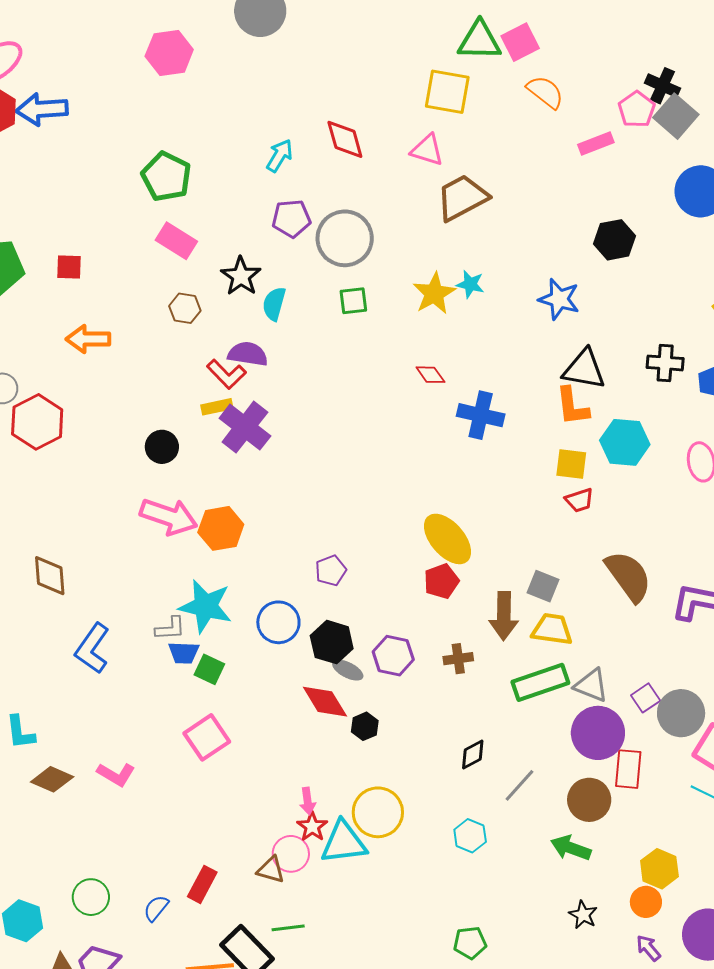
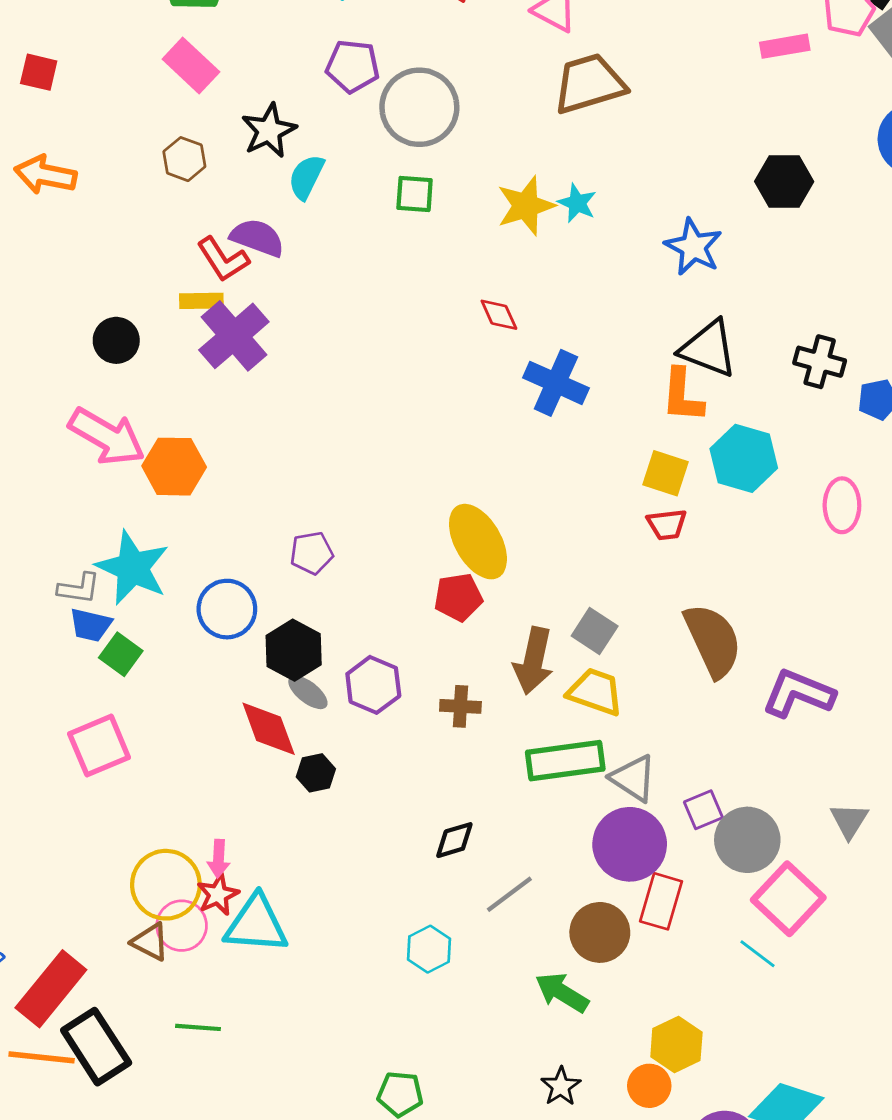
yellow circle: (378, 812) -> (166, 885), moved
red rectangle: (202, 884) -> (51, 989), moved, size x1.5
green line: (288, 928) -> (198, 1027), moved

